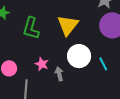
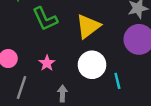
green L-shape: (31, 28) -> (45, 19), turned -55
gray arrow: (59, 74) -> (62, 93), moved

